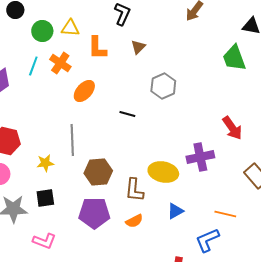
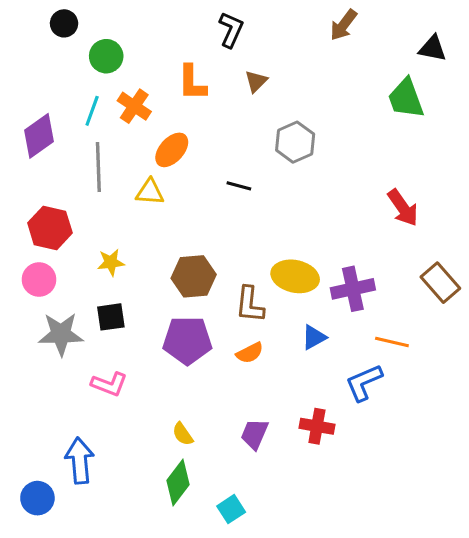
yellow triangle: (70, 28) -> (150, 192), moved
gray line: (72, 140) -> (98, 167), moved
purple cross: (200, 157) -> (353, 289), moved

